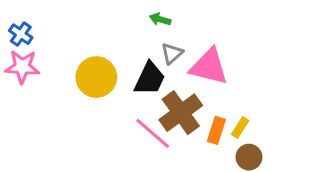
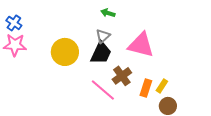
gray triangle: (172, 53) -> (103, 36), moved
brown cross: (181, 113) -> (122, 76), size x0.7

